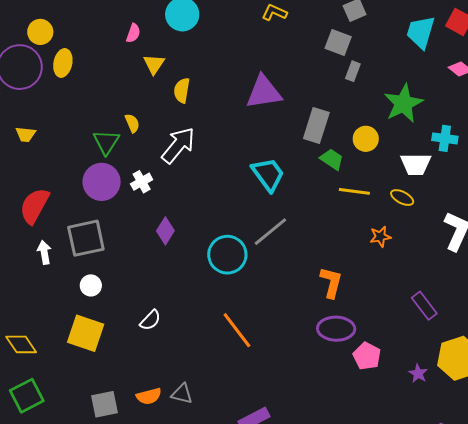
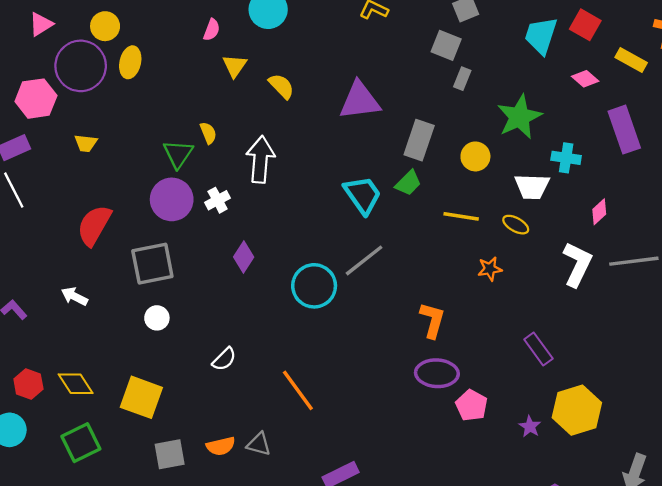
yellow semicircle: (182, 90) -> (281, 86), moved, turned 125
white arrow: (178, 145) -> (260, 159), turned -36
green trapezoid: (332, 159) -> (408, 183), moved, turned 100
white arrow: (44, 252) -> (74, 296), moved, turned -55
orange line: (237, 330) -> (298, 390), moved
yellow square: (86, 333) -> (141, 397), moved

